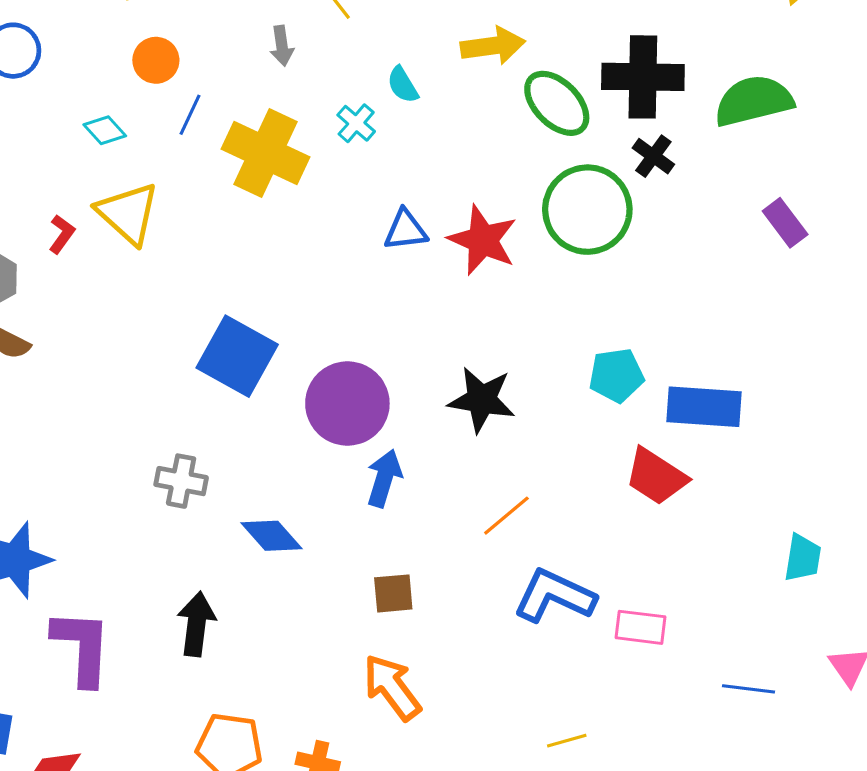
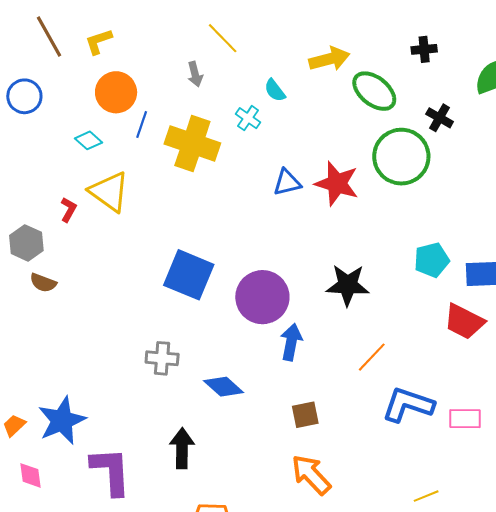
orange circle: (156, 60) -> (116, 92), size x1.4
black cross: (643, 77) -> (424, 49), moved, size x0.5

